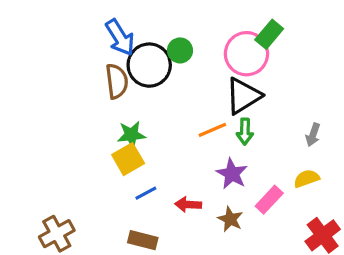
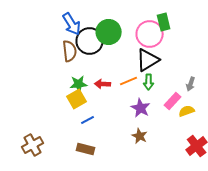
green rectangle: (269, 34) -> (164, 22), turned -54
green circle: (180, 50) -> (109, 32), size x1.6
pink rectangle: (269, 200) -> (173, 101), moved
red arrow: (188, 204) -> (103, 84), moved

